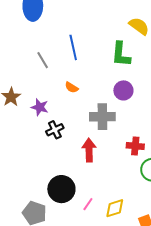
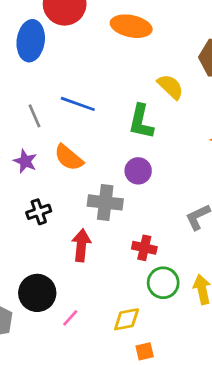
blue line: (73, 47) -> (78, 104), turned -65
orange semicircle: (72, 87) -> (69, 158), size x1.6
purple star: (40, 107) -> (25, 161), moved
yellow diamond: (115, 208) -> (127, 319), moved

